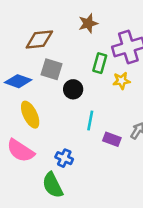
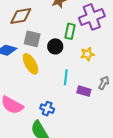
yellow star: (121, 81) -> (87, 54), moved
black circle: (73, 89) -> (55, 46), moved
yellow ellipse: (30, 115) -> (30, 64), moved

